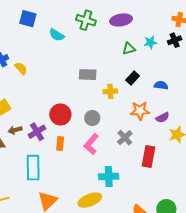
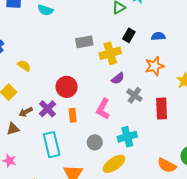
yellow semicircle: (21, 68) -> (24, 66), moved
yellow cross: (110, 91) -> (110, 53), size x1.5
orange star: (140, 111) -> (154, 66), moved
gray circle: (92, 118) -> (95, 142), moved
purple semicircle: (162, 118) -> (118, 78), moved

